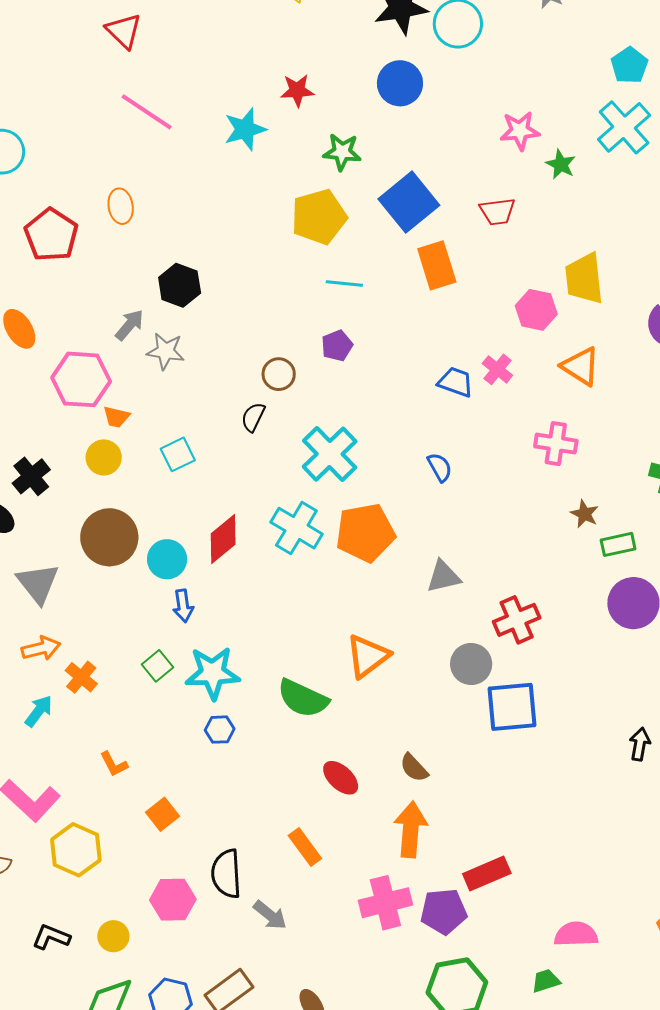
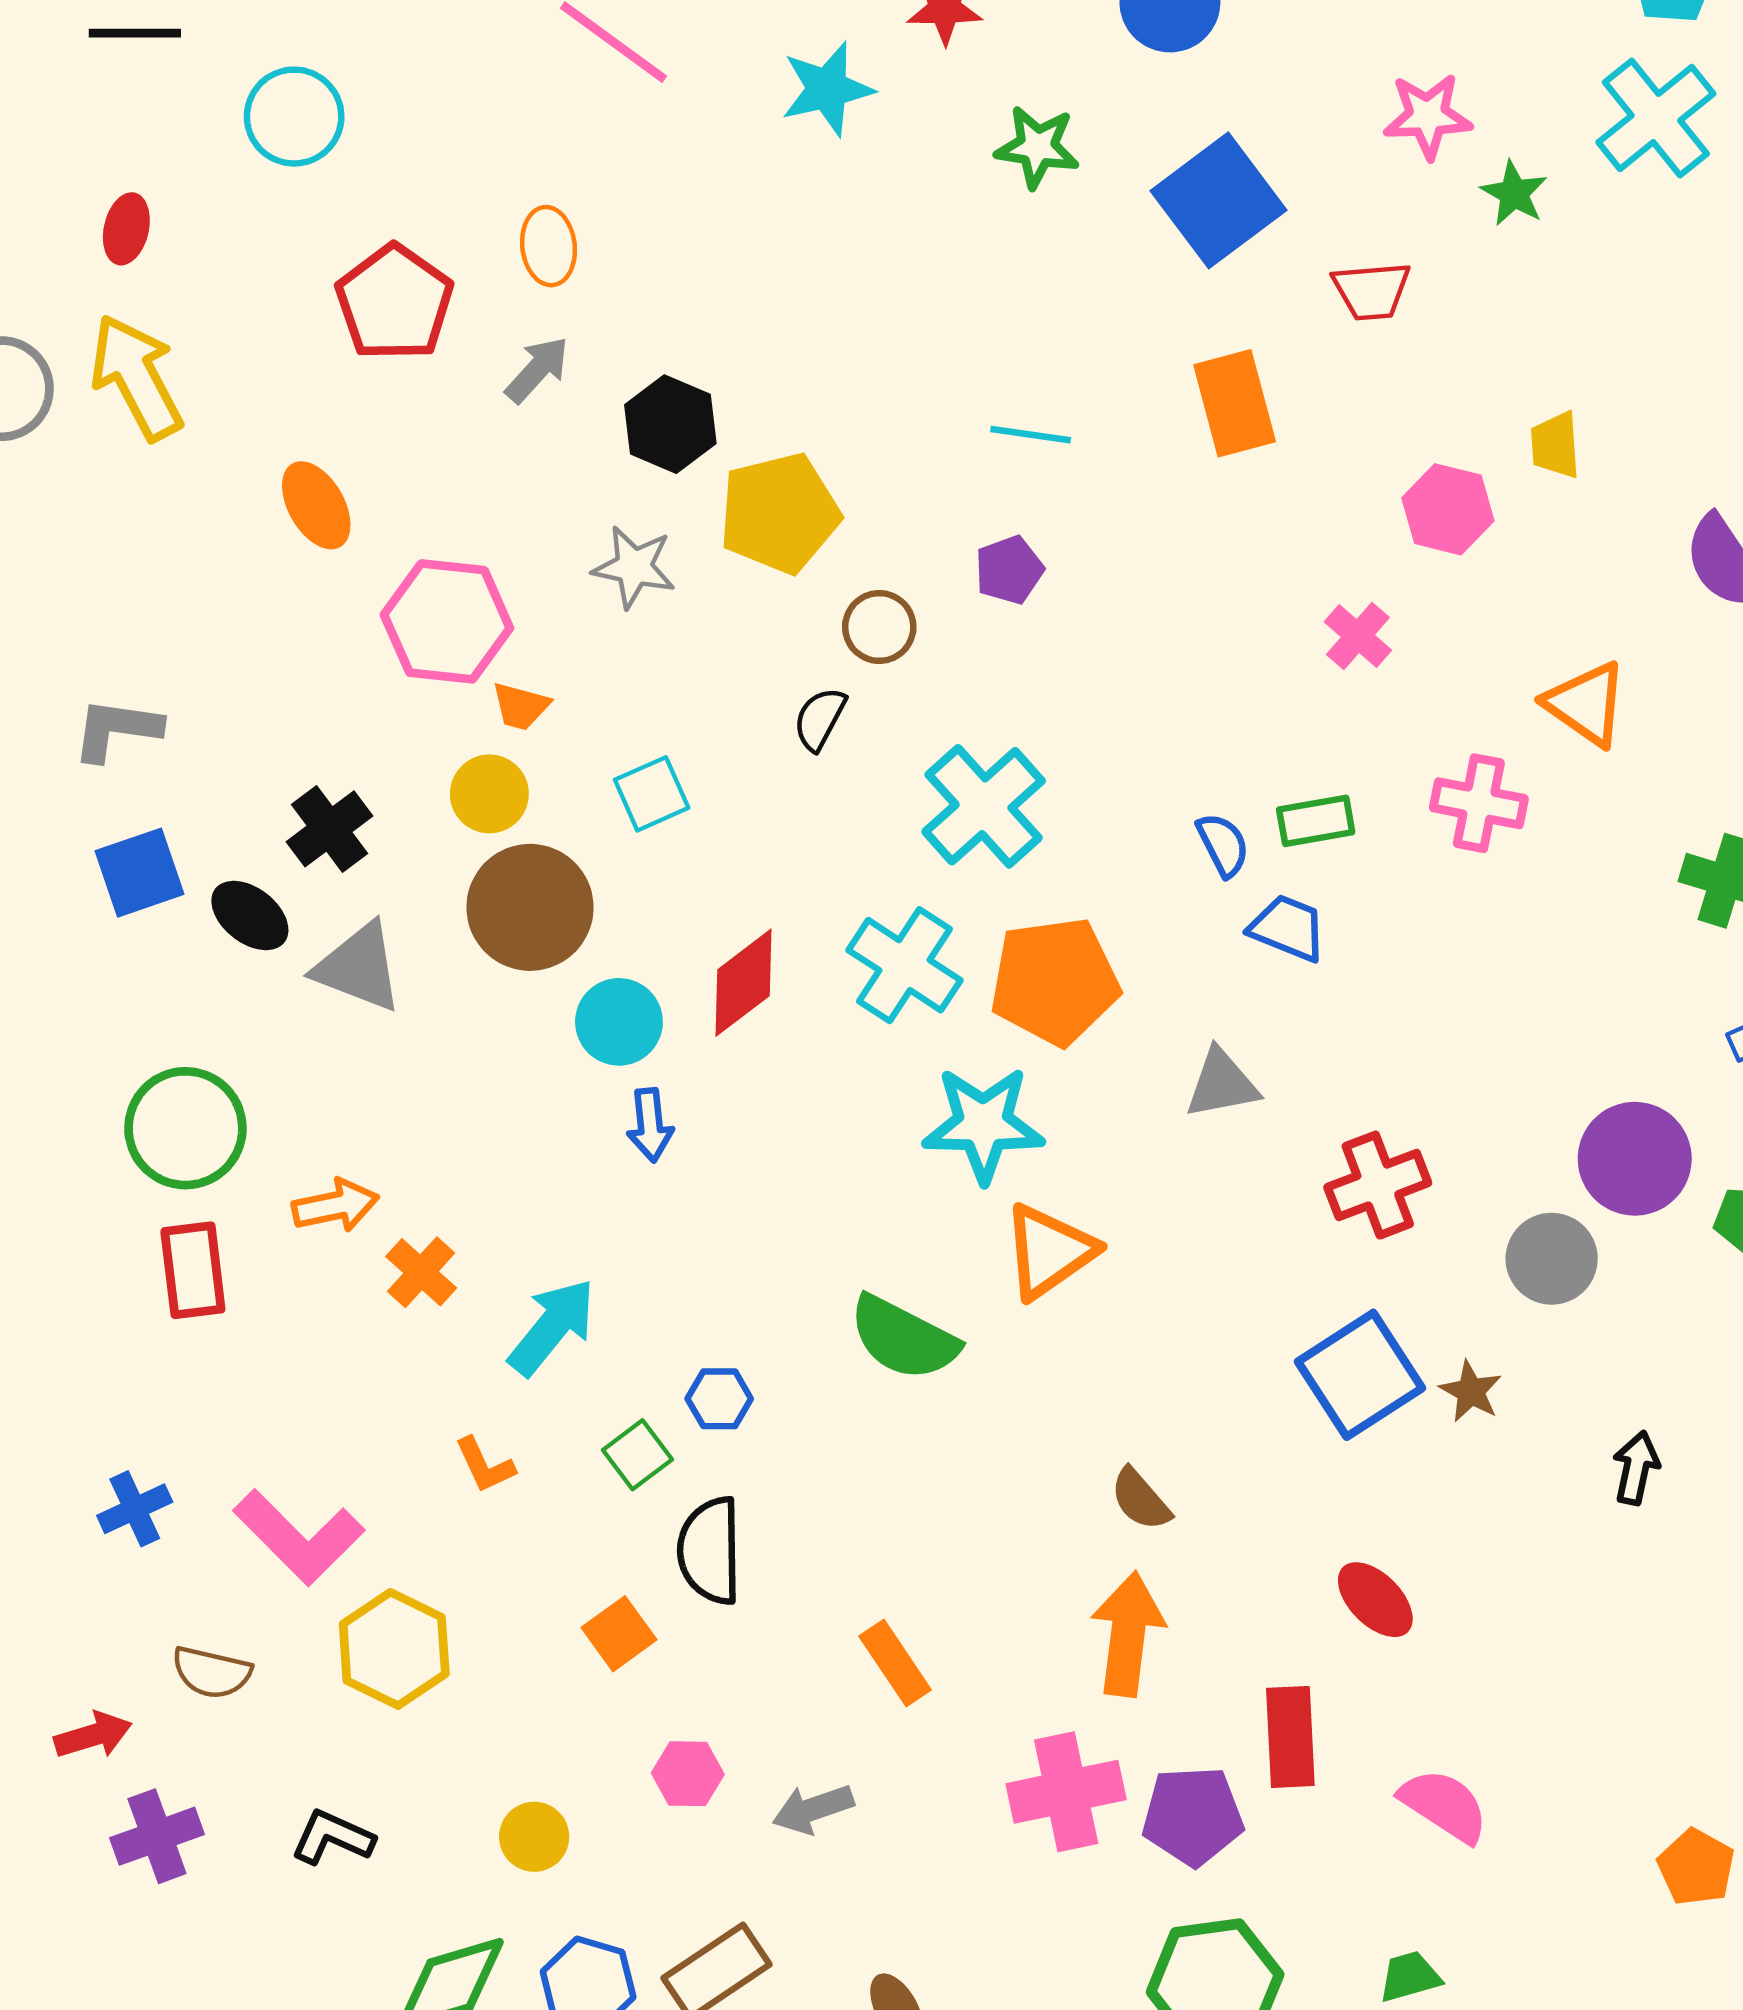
blue square: (409, 202) -> (1219, 200), moved
yellow pentagon: (319, 217) -> (779, 513), moved
yellow trapezoid: (584, 279) -> (1555, 445), size x0.6
gray arrow: (129, 325) -> (537, 370), moved
orange triangle: (581, 366) -> (1586, 704), moved
blue trapezoid: (456, 382) -> (1288, 928), moved
brown star: (585, 514) -> (1471, 1391), moved
brown circle: (109, 537) -> (530, 907), moved
green rectangle: (618, 544) -> (1316, 821), moved
gray triangle: (38, 583) -> (359, 967), moved, turned -33
gray circle: (471, 664) -> (1552, 1259), moved
green square: (157, 666) -> (637, 1455), moved
cyan star: (213, 673) -> (983, 1124), moved
blue square: (512, 707) -> (1360, 1375), turned -30
cyan arrow: (39, 711) -> (552, 1327), moved, size x1.4
red ellipse: (341, 778) -> (1375, 1600), moved
orange square: (163, 814) -> (619, 1634), moved
black semicircle: (226, 874) -> (710, 1551), moved
red rectangle: (487, 874) -> (1290, 1737), turned -72
pink hexagon: (173, 900) -> (688, 1774), moved, size x0.7
gray arrow: (270, 915) -> (813, 1809), turned 120
pink semicircle: (576, 934) -> (1444, 1805), moved, turned 33
yellow circle: (113, 936) -> (534, 1837), moved

